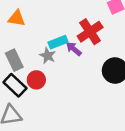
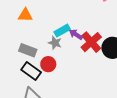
red cross: (90, 32) -> (91, 42), moved
gray rectangle: (14, 60) -> (28, 50), turned -36

